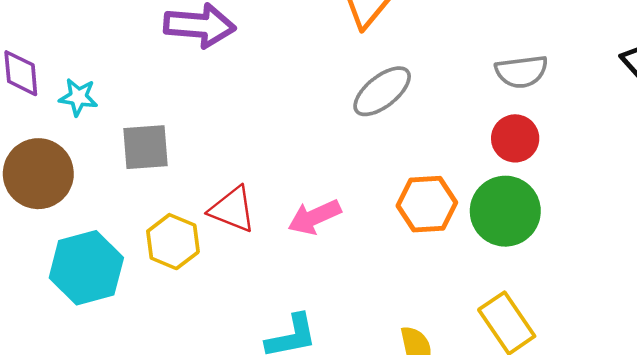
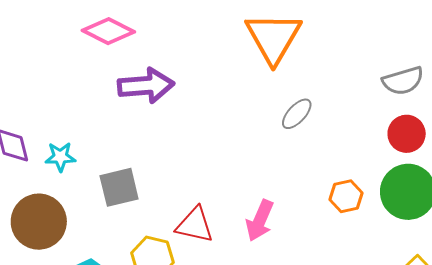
gray ellipse: (382, 91) -> (297, 114), size x0.7
orange hexagon: (427, 204) -> (346, 196), size x0.7
pink arrow: (314, 217) -> (260, 221), turned -33

